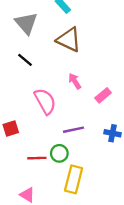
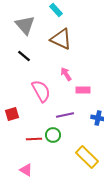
pink rectangle: (103, 95) -> (83, 90), moved, turned 40
yellow rectangle: (74, 179) -> (87, 157), moved, turned -60

